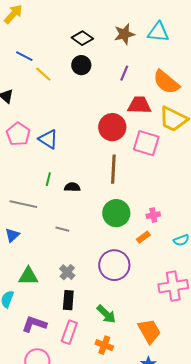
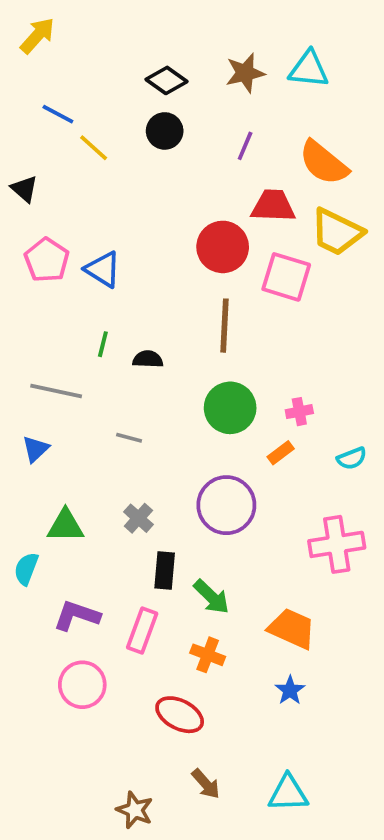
black rectangle: (68, 300) -> (165, 571), moved
orange trapezoid: (149, 331) -> (292, 629), turned -36

